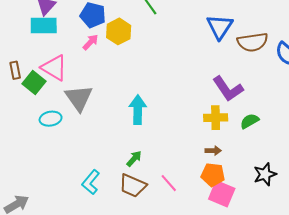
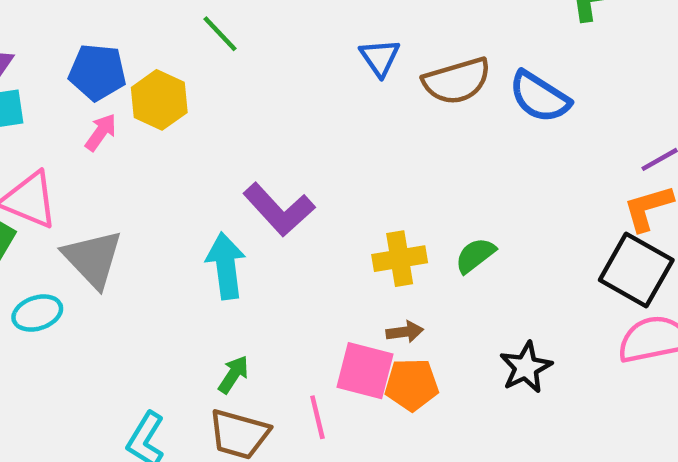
blue triangle: (220, 27) -> (380, 57), size x0.7
purple L-shape: (228, 89) -> (279, 210), moved
pink line: (169, 183) -> (317, 417), turned 36
pink square: (222, 194) -> (365, 371), moved

